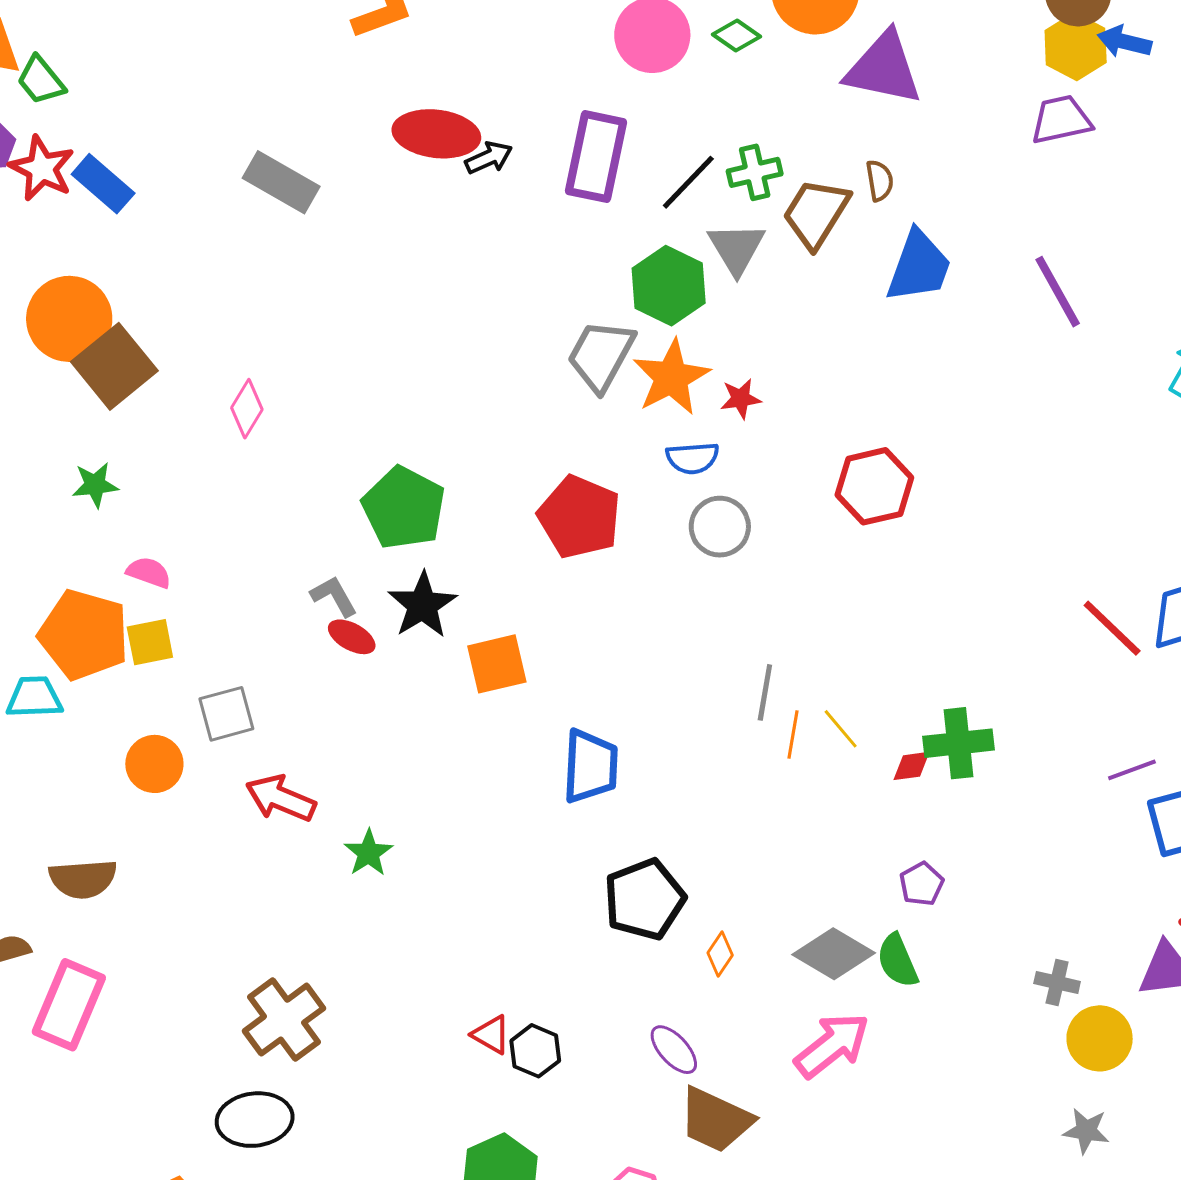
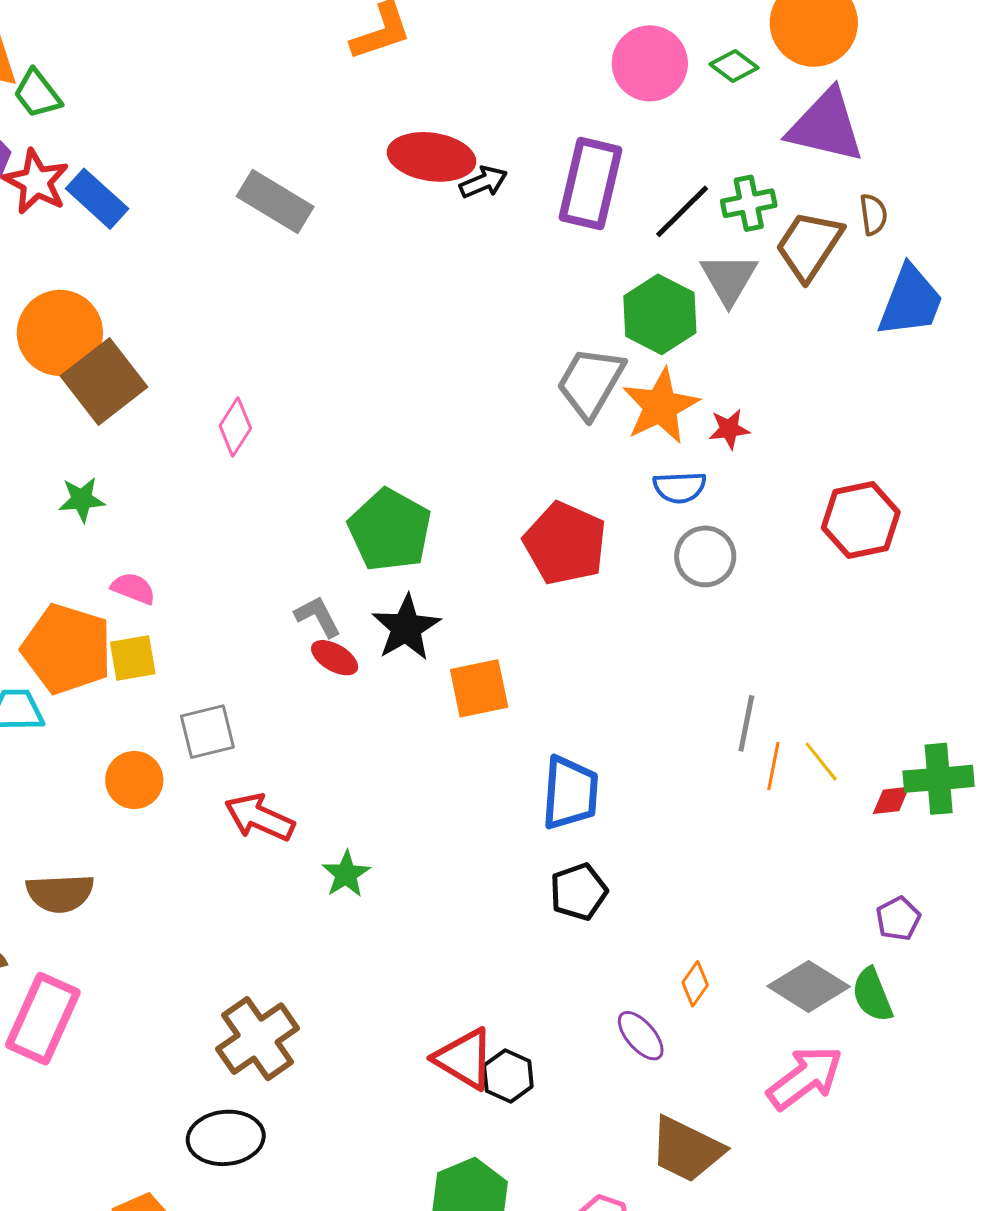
purple triangle: (884, 68) -> (826, 126), moved
black pentagon: (644, 899) -> (579, 892), moved, size x0.7
red triangle: (491, 1035) -> (464, 1059), size x1.6
purple ellipse: (674, 1050) -> (641, 1036), moved

